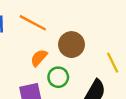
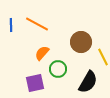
brown circle: (71, 45) -> (81, 42), moved

